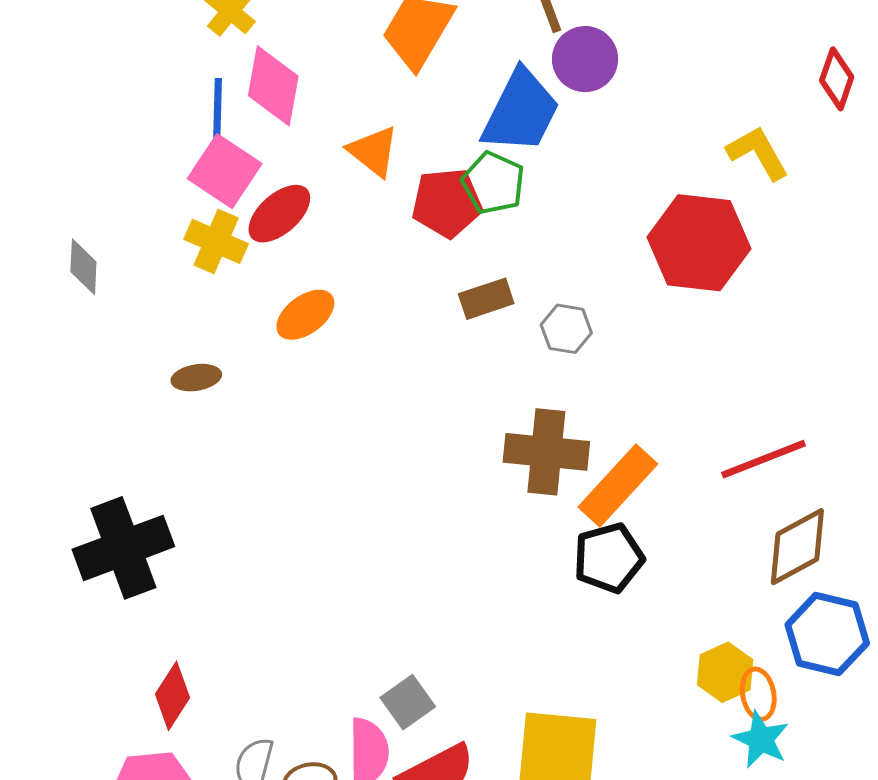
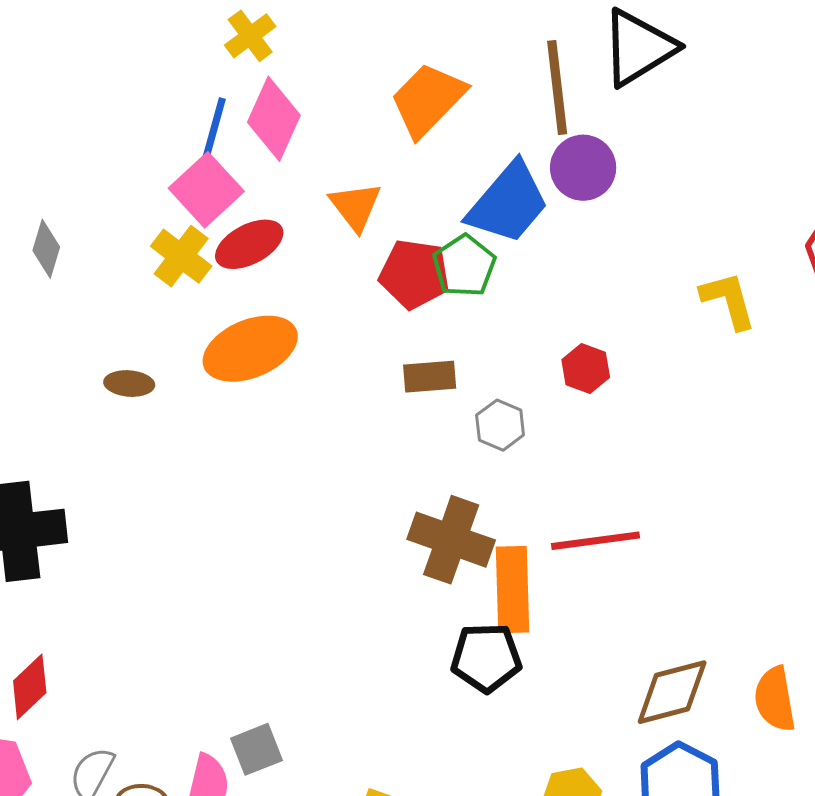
red hexagon: (699, 243) -> (586, 368), moved, size x0.5
orange ellipse: (305, 315) -> (250, 349), size x1.5
red line: (764, 459) -> (596, 541), moved
orange rectangle: (618, 485) -> (513, 590), turned -58

